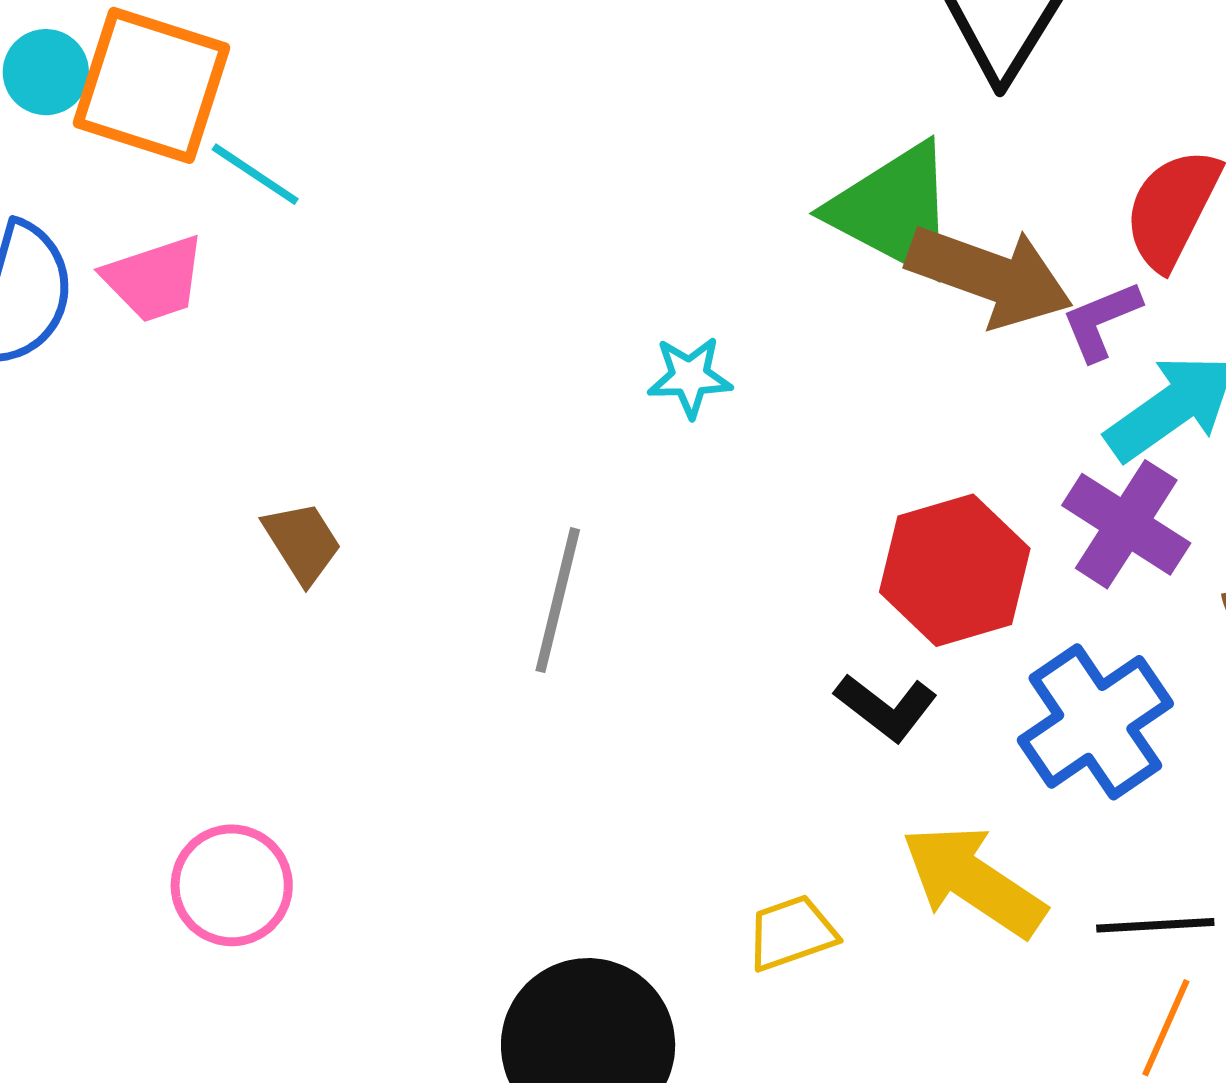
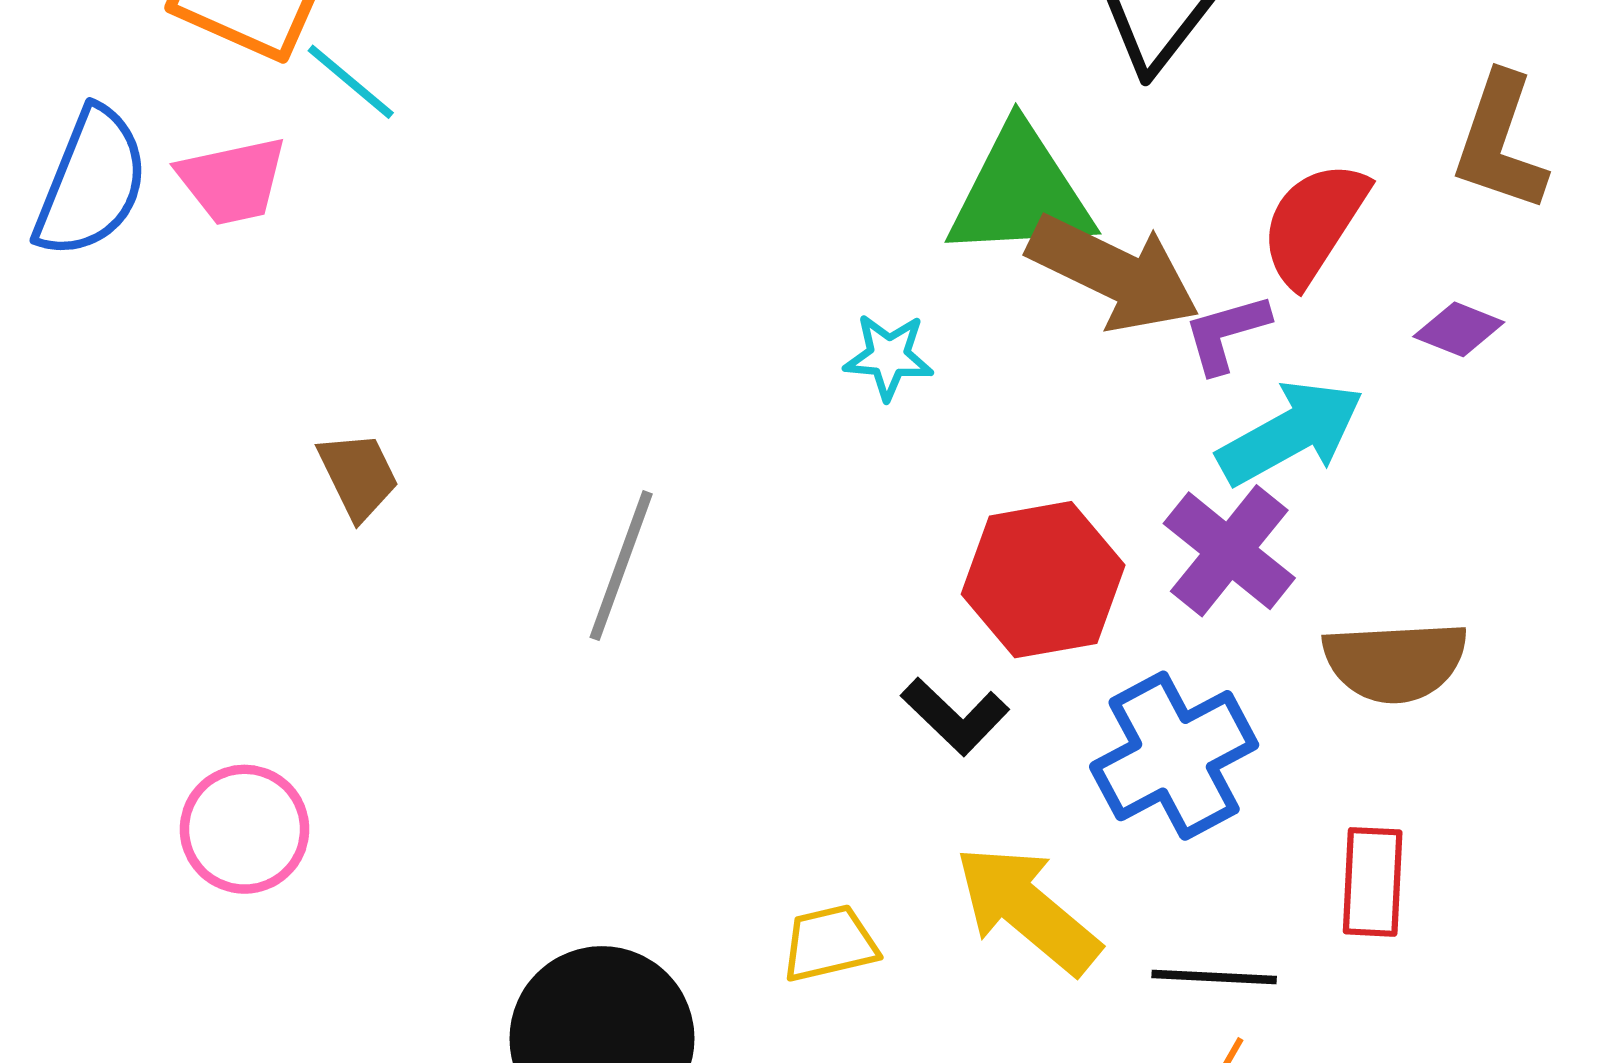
green triangle: (894, 210) -> (1021, 193), turned -37
cyan star: (690, 377) -> (889, 357), moved

